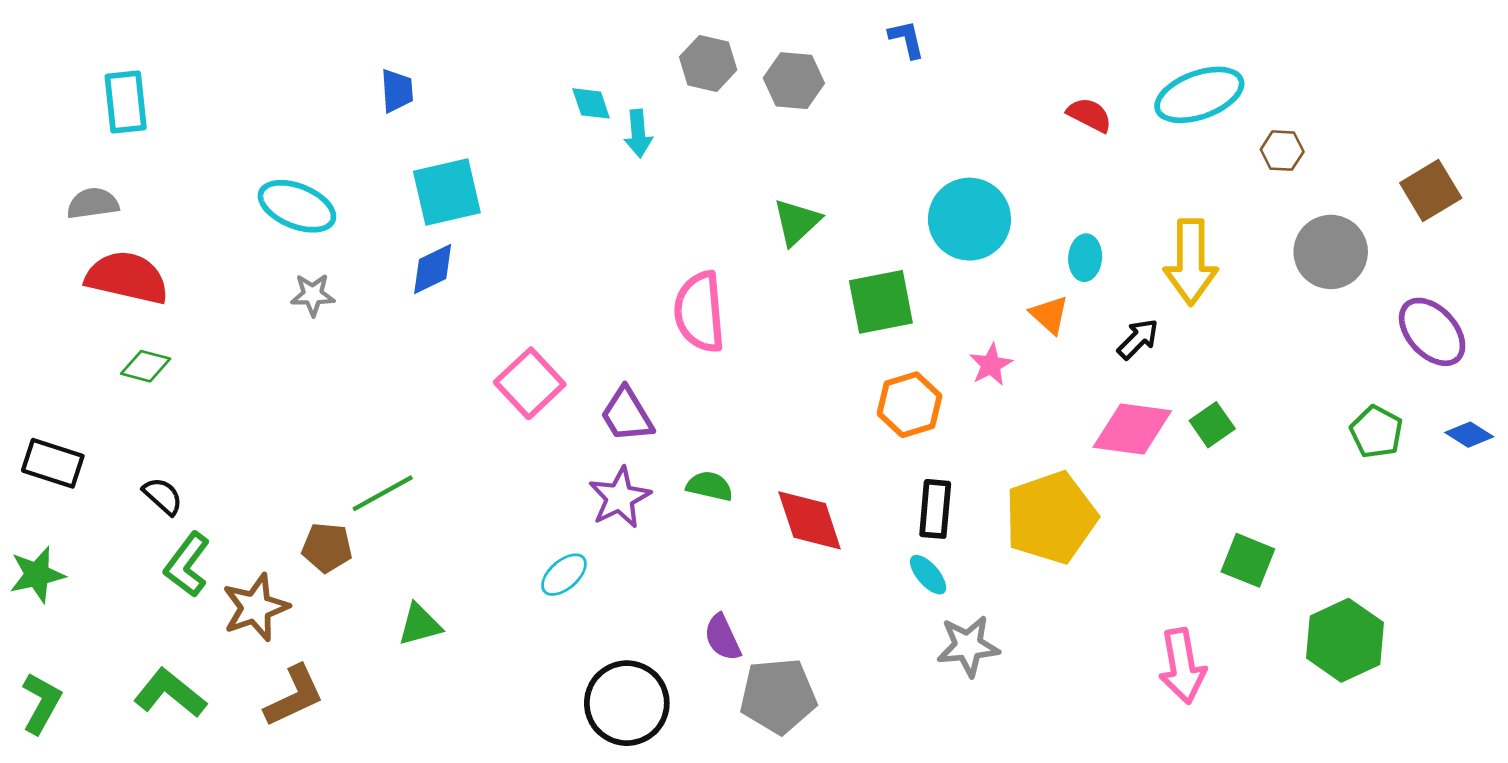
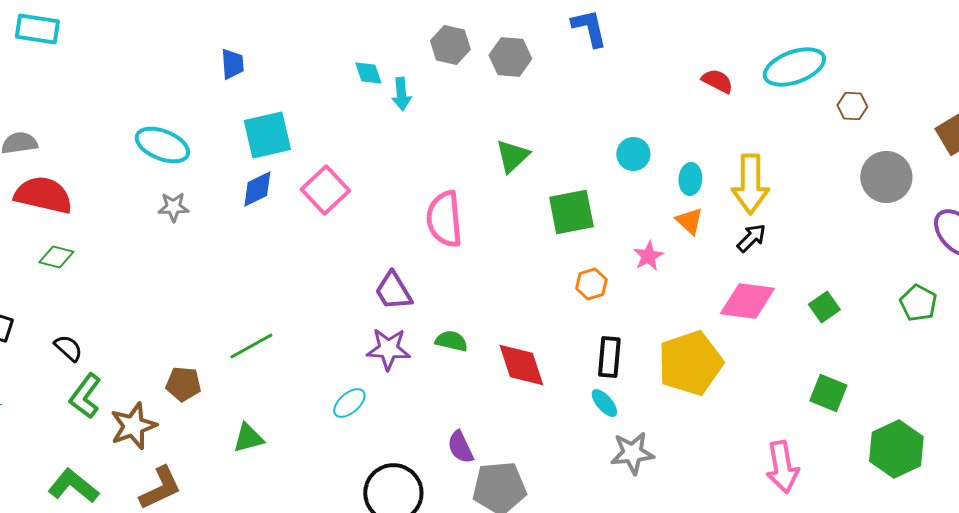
blue L-shape: (907, 39) -> (589, 28), size x1.4
cyan rectangle: (126, 102) -> (37, 29), moved, turned -75
cyan circle: (969, 219) -> (633, 154), size x0.6
cyan ellipse: (1085, 258) -> (690, 179), moved
yellow arrow: (1191, 262) -> (750, 184), moved
pink square: (530, 383) -> (325, 190), moved
orange hexagon: (910, 405) -> (591, 284), size x0.7
green square: (1212, 425) -> (824, 307), moved
green line: (383, 493) -> (251, 346), moved
purple star: (620, 498) -> (388, 349), turned 30

